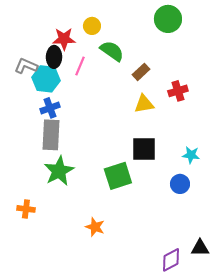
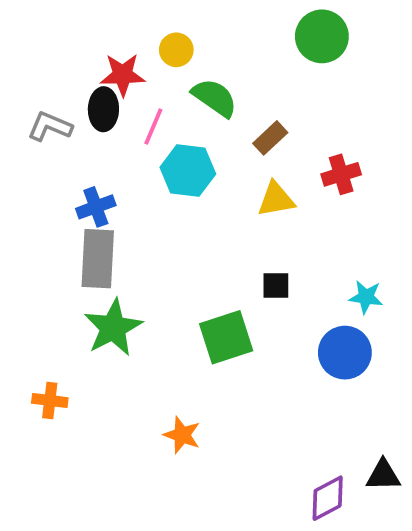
cyan hexagon: (46, 79) -> (188, 171), moved
black square: (144, 149) -> (276, 286), size x0.6
blue circle: (180, 184) -> (345, 353), size x1.4

